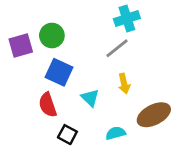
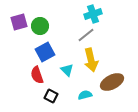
purple square: (21, 45) -> (19, 22), moved
blue square: (59, 72) -> (45, 52), turned 36
yellow arrow: (124, 84) -> (91, 60), size x1.6

